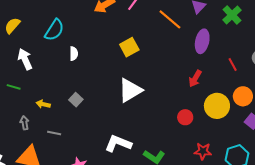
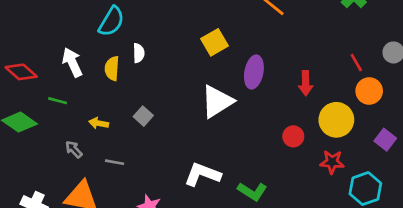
yellow semicircle: (12, 26) -> (112, 68), moved, turned -36
purple ellipse: (202, 41) -> (254, 72), moved
red arrow: (195, 79) -> (306, 83), turned -30
orange circle: (243, 96) -> (369, 91), moved
gray arrow: (25, 123) -> (74, 149), turned -32
red star: (203, 151) -> (332, 162), moved

